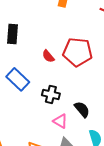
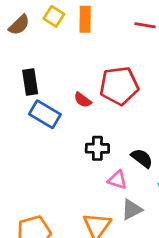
blue rectangle: (18, 79) -> (45, 114), moved

